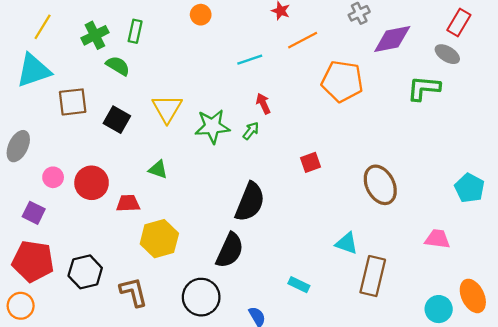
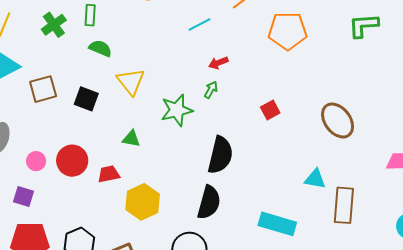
green semicircle: (118, 66) -> (100, 48), moved
red arrow: (263, 104) -> (218, 63), turned -78
green star: (212, 126) -> (177, 110), moved
cyan rectangle: (299, 285) -> (277, 224), size x1.8

